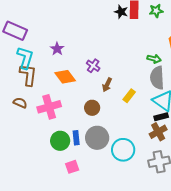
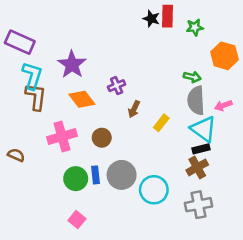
green star: (156, 11) -> (195, 27), moved
purple star: (57, 49) -> (72, 65), size x1.6
purple cross: (93, 66) -> (117, 86), turned 32
brown semicircle: (20, 103) -> (16, 155), moved
brown circle: (92, 108) -> (102, 138), moved
pink square: (72, 167) -> (77, 220), moved, turned -32

